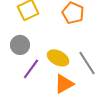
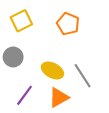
purple line: (31, 69) -> (24, 95), moved

